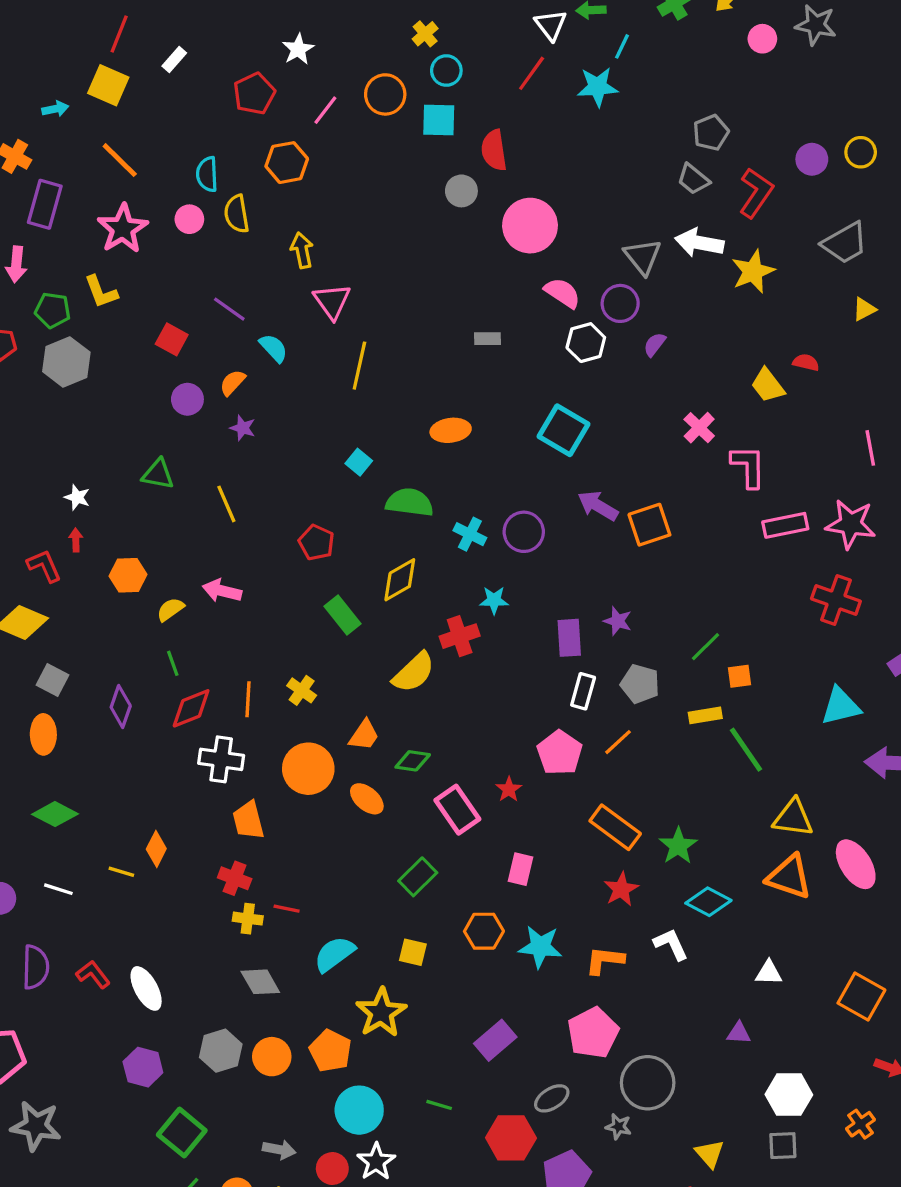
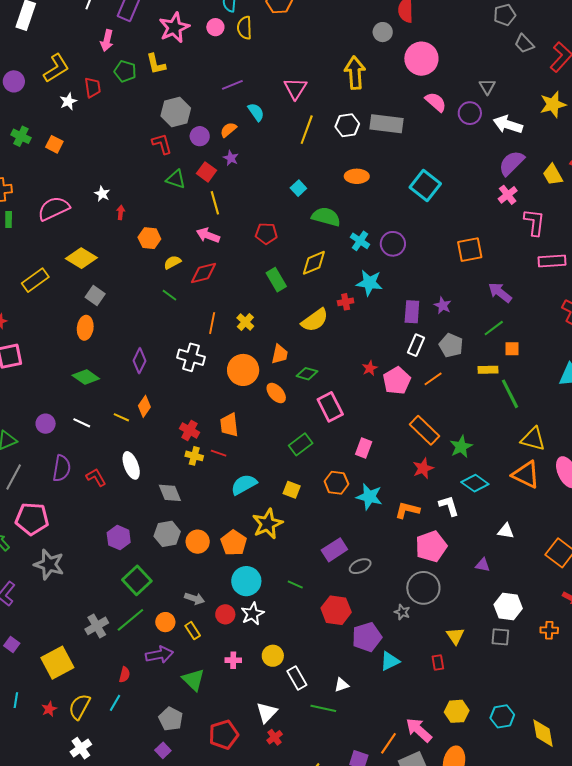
gray pentagon: (711, 133) -> (505, 15), moved
white arrow: (699, 243) -> (508, 125), moved
yellow arrow: (302, 250) -> (355, 73), moved, size x1.5
gray triangle: (643, 257) -> (487, 87), size x0.7
purple line: (229, 309) -> (232, 85), turned -65
red square: (172, 339) -> (207, 172), moved
gray rectangle: (487, 339) -> (387, 124), size x2.0
white hexagon: (586, 343) -> (347, 125), moved
purple semicircle: (655, 344) -> (512, 163), moved, size x1.8
gray hexagon: (66, 362) -> (176, 112), moved
white star: (77, 497) -> (102, 194), moved
purple arrow: (598, 506) -> (500, 292), moved
red pentagon: (316, 543) -> (266, 233), turned -30
red L-shape: (44, 566) -> (162, 144), moved
pink arrow: (222, 591) -> (208, 235), moved
cyan star: (494, 600) -> (369, 283), size x1.5
red cross: (460, 636) -> (346, 302), size x0.7
green line: (173, 663) -> (169, 295), turned -42
purple diamond: (121, 707) -> (139, 361), moved
red diamond: (191, 708) -> (204, 273), moved
orange trapezoid: (364, 735) -> (280, 354), turned -30
red star: (509, 789) -> (370, 368), moved
orange trapezoid: (248, 820) -> (229, 425), moved
gray diamond: (260, 982) -> (170, 493), moved
white ellipse: (146, 988) -> (131, 465), moved
pink pentagon: (593, 1033) -> (431, 546), moved
gray ellipse: (552, 1098) -> (360, 566), moved
orange cross: (860, 1124) -> (549, 630), turned 30

